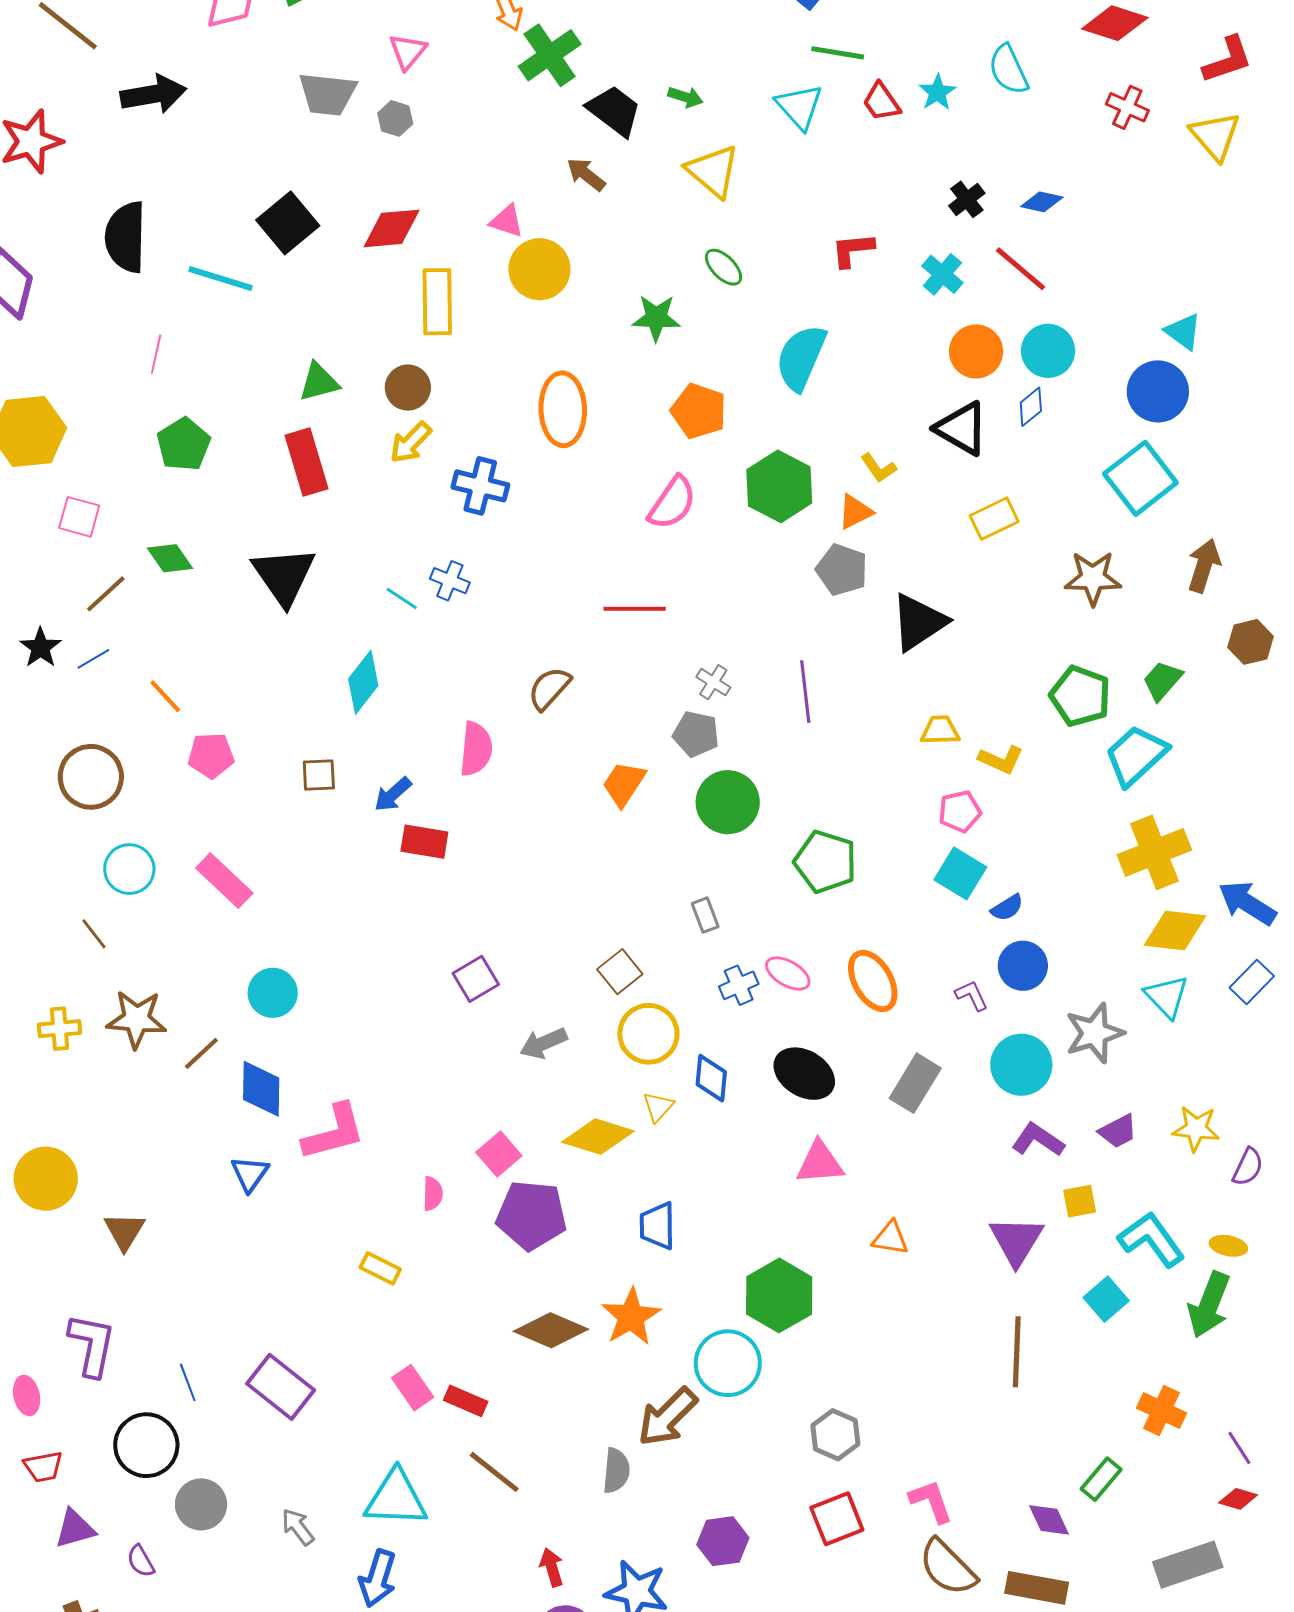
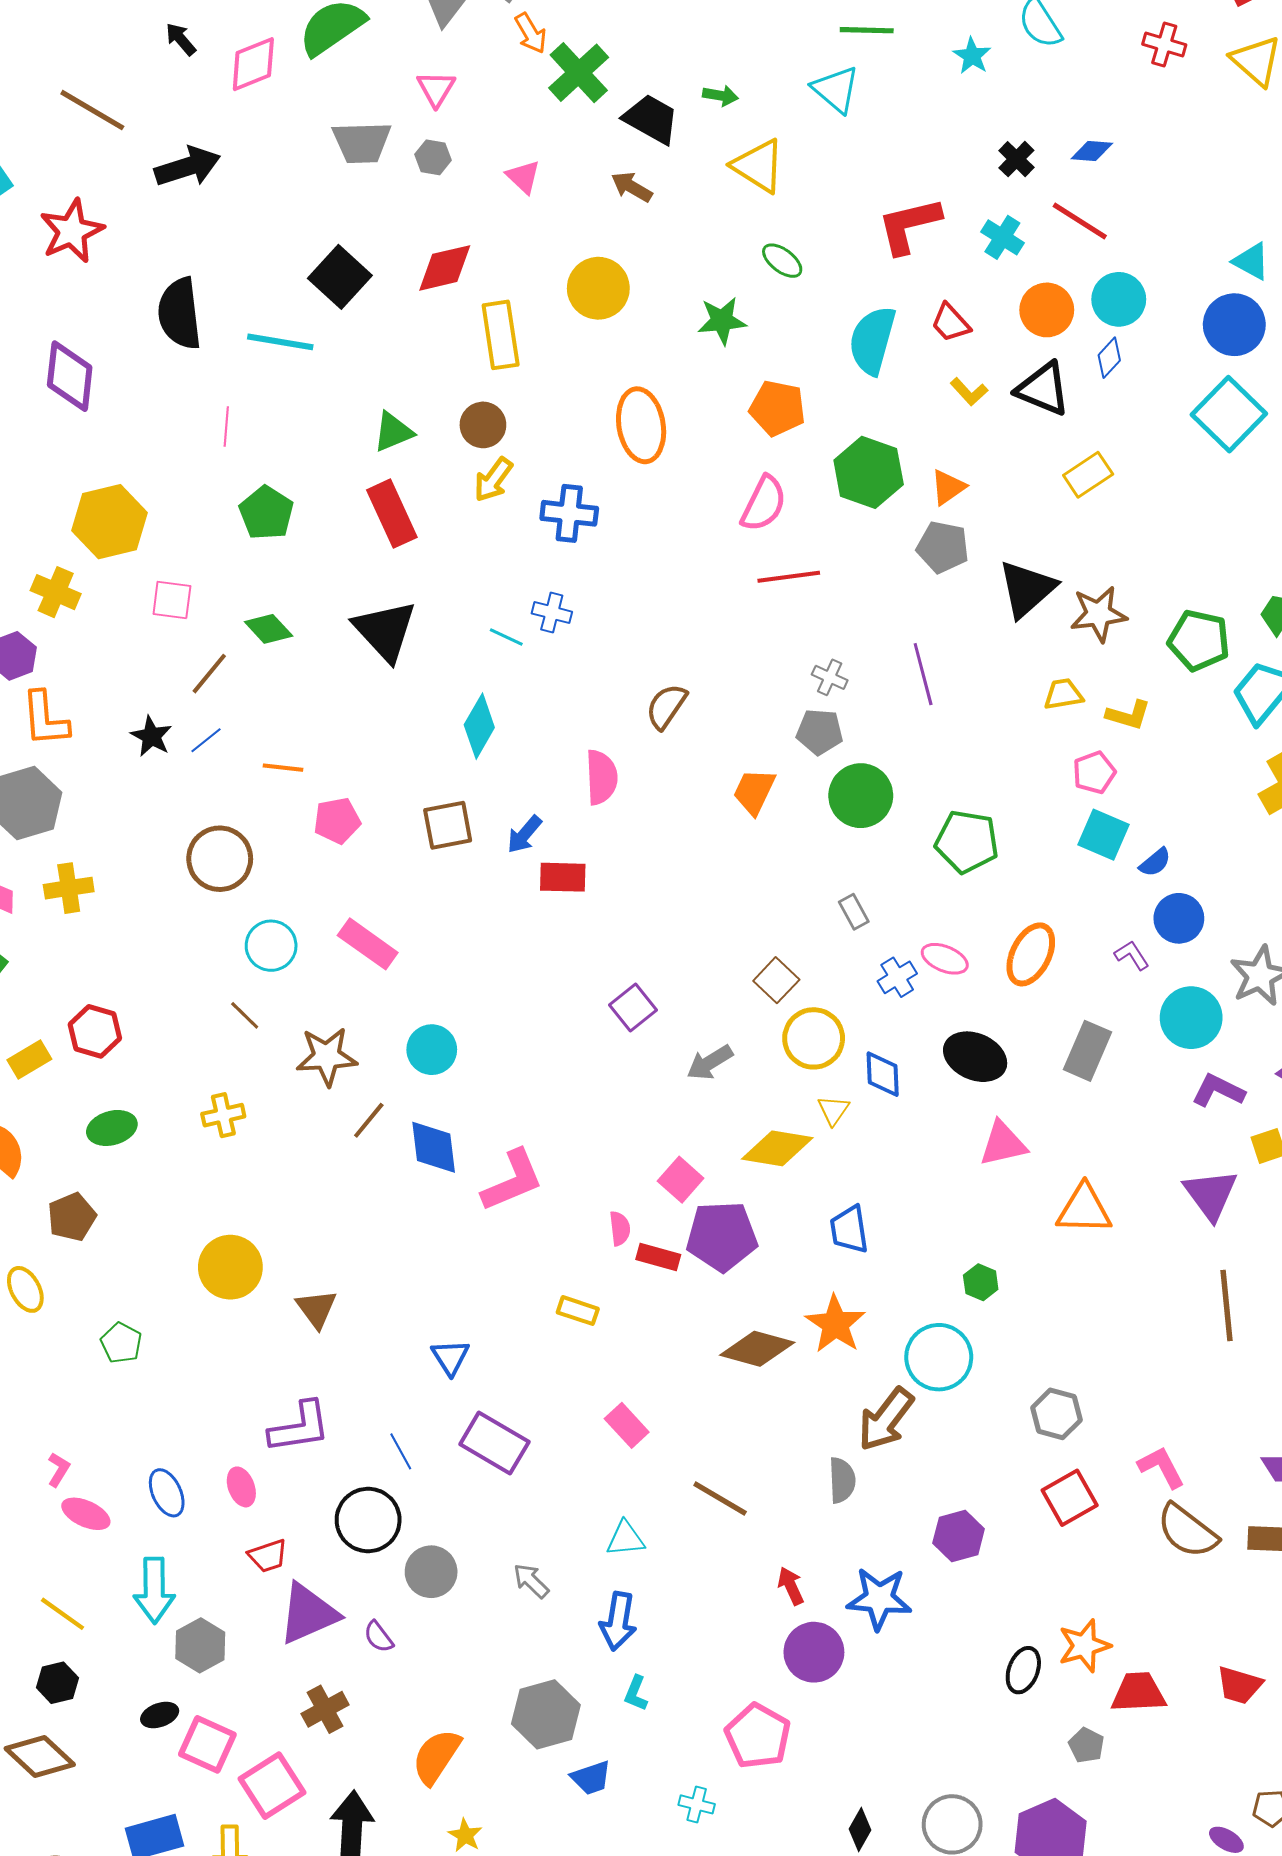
red trapezoid: (881, 102) -> (951, 323), moved
pink triangle: (507, 221) -> (523, 177), moved, turned 33
red L-shape: (853, 250) -> (909, 225), size x1.5
yellow L-shape: (878, 468) -> (969, 392), moved
brown star: (1093, 578) -> (1099, 614), moved
red line: (635, 609) -> (789, 577), moved
orange line: (165, 696) -> (283, 768), turned -33
brown square: (319, 775) -> (448, 825), size x1.4
orange ellipse: (873, 981) -> (1031, 954), turned 64
brown star: (137, 1019) -> (327, 1057), moved
blue triangle: (250, 1174) -> (450, 1357), moved
orange triangle: (890, 1238) -> (1084, 1209), size x1.5
green hexagon: (779, 1295) -> (981, 1282), size x0.5
purple L-shape: (92, 1345) -> (300, 1427), turned 78
red rectangle: (466, 1401) -> (658, 1257), moved
cyan triangle: (396, 1498) -> (625, 1539), size x0.6
purple triangle: (75, 1529) -> (308, 1614), size x1.5

